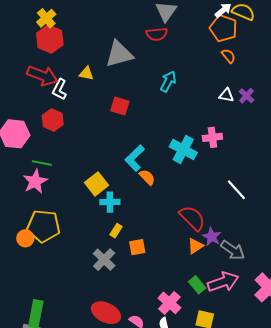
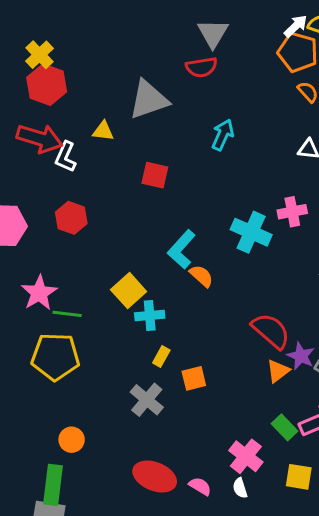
red hexagon: (53, 120) -> (71, 218), moved
green line: (42, 163) -> (67, 314), moved
orange circle: (25, 238) -> (72, 440), moved

